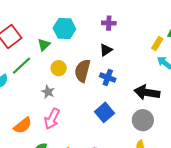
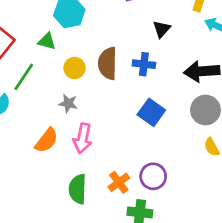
green triangle: (44, 45) -> (47, 41), turned -48
black triangle: (106, 50) -> (162, 29), moved
orange semicircle: (23, 125) -> (47, 140), moved

